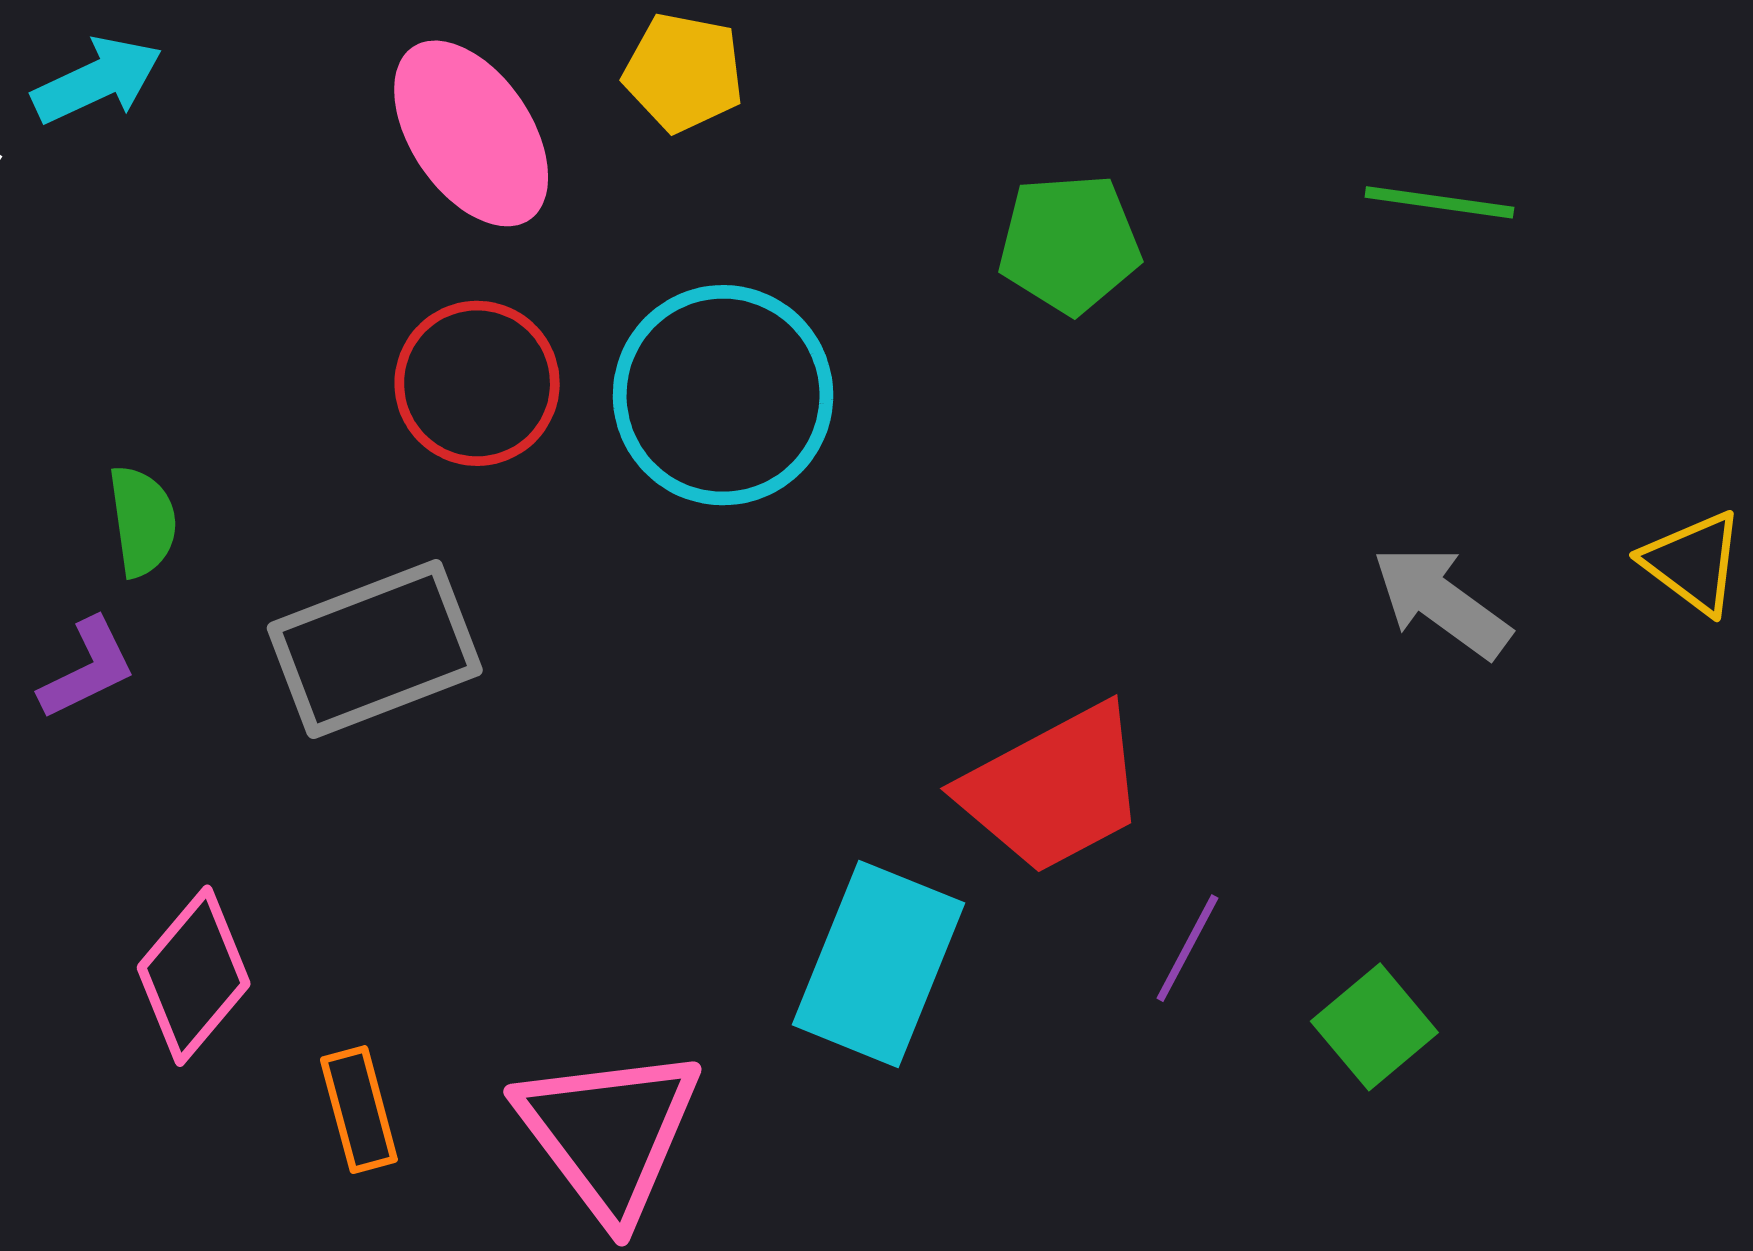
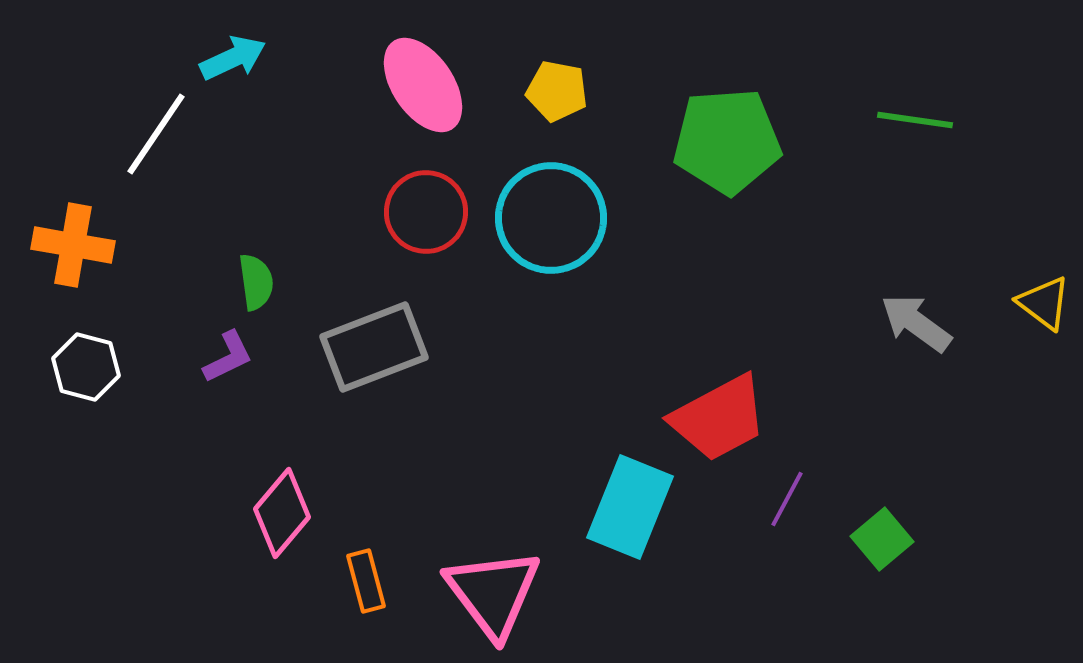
yellow pentagon: (684, 72) -> (557, 91), moved
green pentagon: (1069, 244) -> (727, 141), size x1.5

